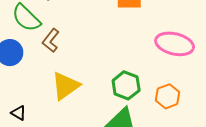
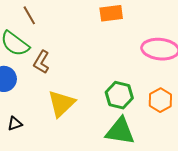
black triangle: (19, 113) -> (15, 124), moved, turned -42

